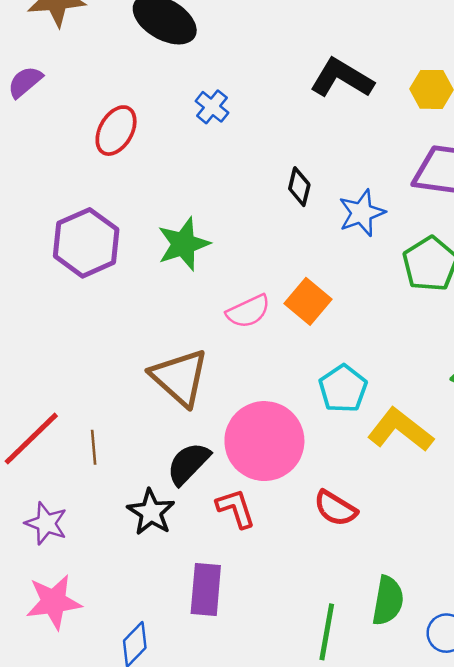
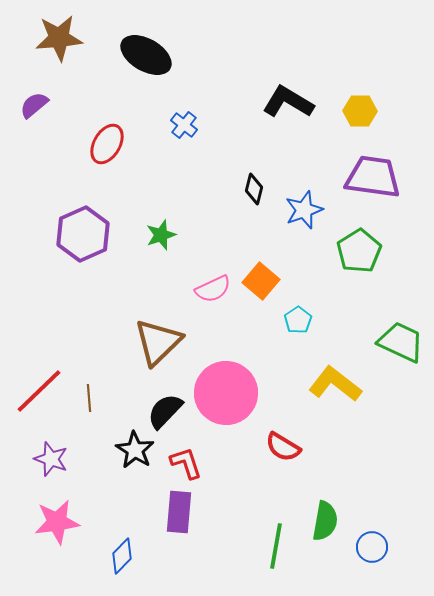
green star: (183, 244) -> (161, 235), size x0.7
brown triangle: (180, 377) -> (158, 342), turned 34
cyan pentagon: (343, 389) -> (298, 320), moved, size x0.7
red L-shape: (236, 508) -> (186, 463), moved

